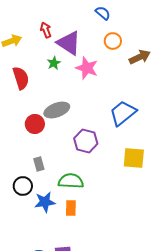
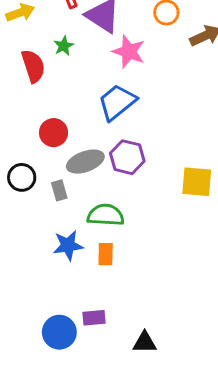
green star: (54, 63) -> (64, 46), moved
gray ellipse: (57, 110) -> (85, 162), moved
blue trapezoid: (123, 113) -> (117, 102), moved
black circle: (23, 186) -> (22, 177), moved

